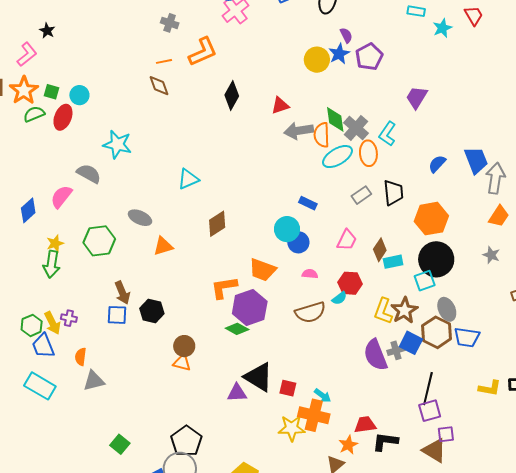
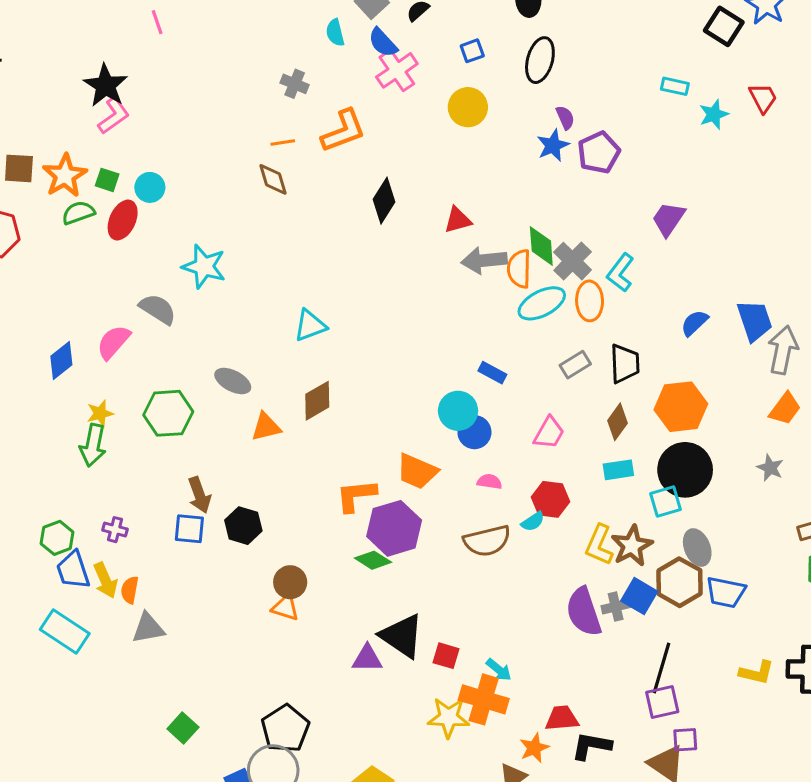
black star: (47, 31) -> (106, 86), size x1.8
pink L-shape: (27, 54) -> (114, 116), moved
yellow circle: (317, 60) -> (468, 107), moved
brown diamond: (217, 224) -> (317, 401), moved
brown diamond: (380, 250) -> (617, 422), moved
yellow arrow: (52, 323) -> (105, 580), moved

